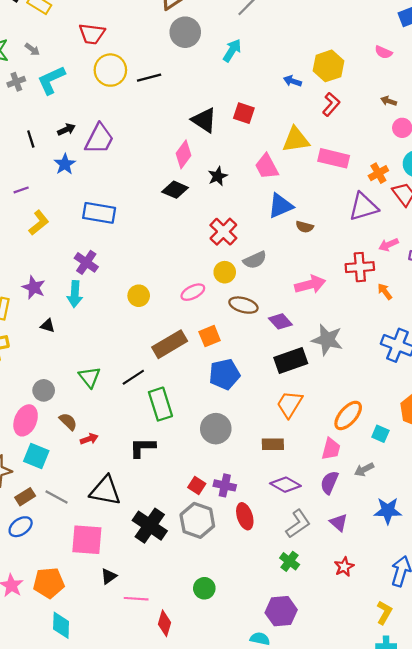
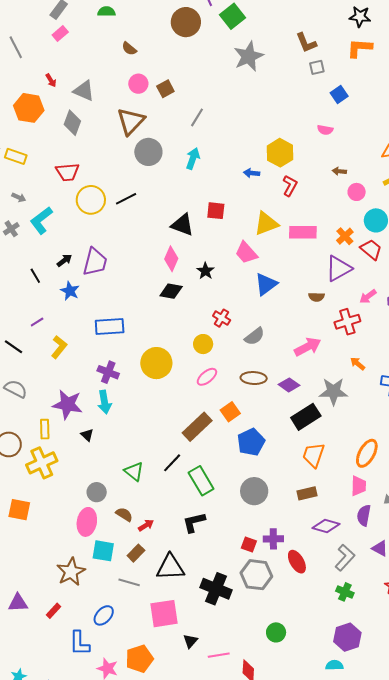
brown semicircle: (305, 227) -> (316, 297), moved
red cross: (223, 232) -> (222, 318), size x0.7
yellow circle: (225, 272) -> (203, 344), moved
purple star: (34, 287) -> (67, 404), size x1.4
orange arrow: (385, 292) -> (358, 364), moved
yellow circle: (139, 296) -> (156, 363), moved, size x1.6
black triangle: (48, 326) -> (87, 435), turned 40
brown rectangle: (25, 497) -> (136, 553), moved

